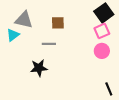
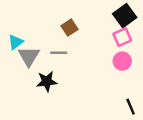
gray triangle: (24, 20) -> (29, 56), moved, turned 48
brown square: (58, 23) -> (69, 28), turned -32

